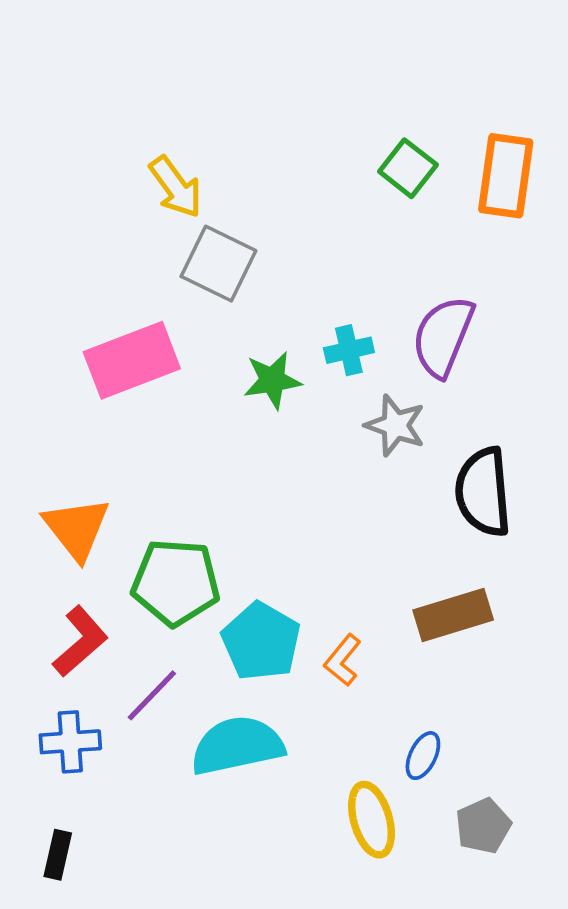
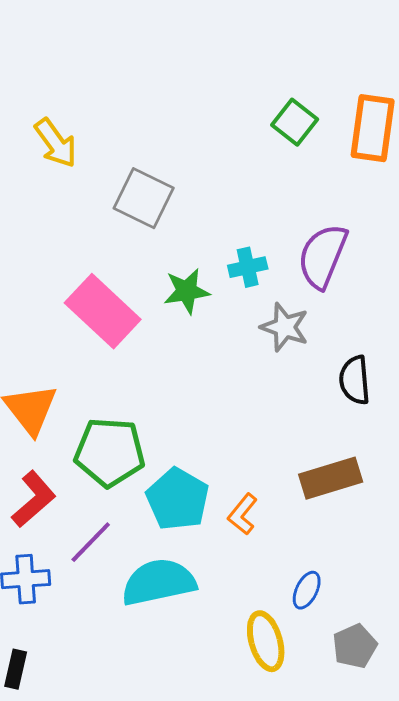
yellow arrow: (176, 187) -> (56, 143), moved
pink rectangle: (132, 360) -> (103, 311), moved, turned 64
black semicircle: (483, 492) -> (355, 380), size x0.7

